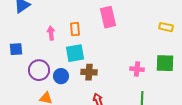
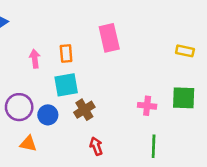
brown cross: (89, 72) -> (84, 110), turned -35

